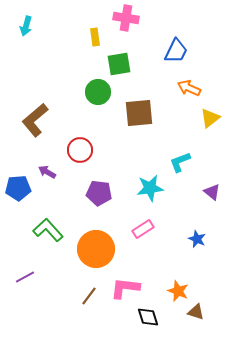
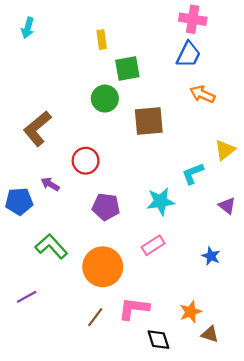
pink cross: (126, 18) -> (193, 19), moved
yellow triangle: (210, 118) -> (225, 150), moved
orange star: (178, 291) -> (191, 312), turned 30

